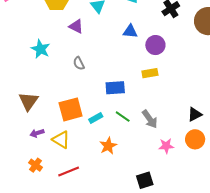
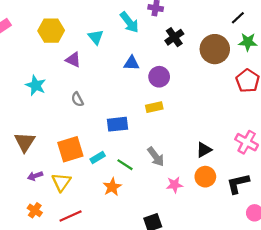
green line: (123, 117) -> (125, 165), moved
yellow triangle: (61, 140) -> (61, 182), turned 36

